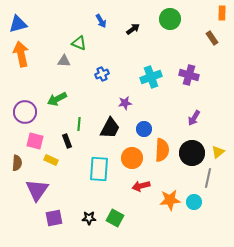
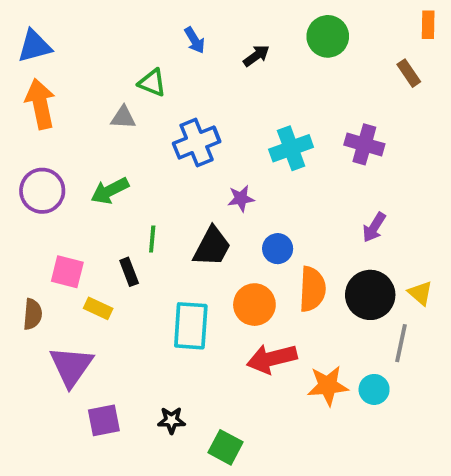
blue cross: (102, 74) -> (197, 142), size x1.6
purple circle: (25, 112) -> (42, 191), moved
yellow triangle: (218, 152) -> (420, 293), turned -40
red arrow: (141, 186) -> (272, 359), size x1.4
green square: (115, 218) -> (226, 447), moved

